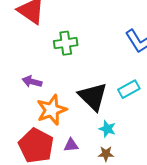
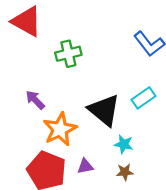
purple arrow: (32, 82) -> (35, 100), turned 36

